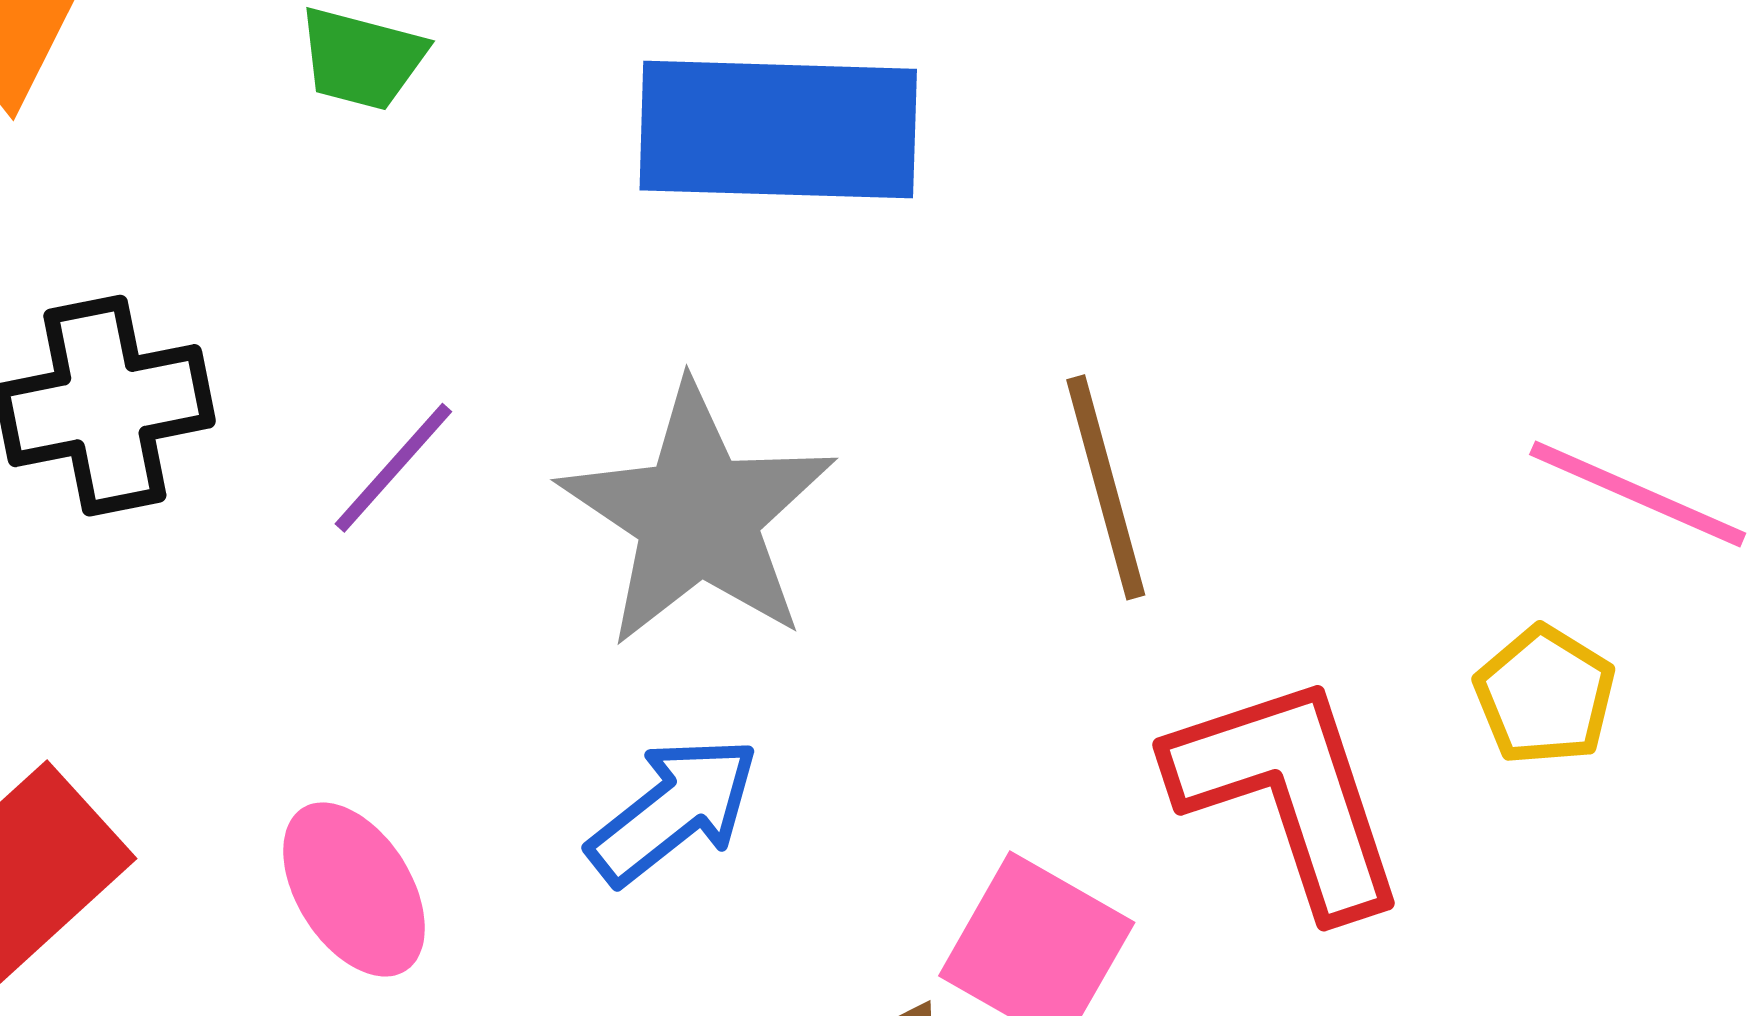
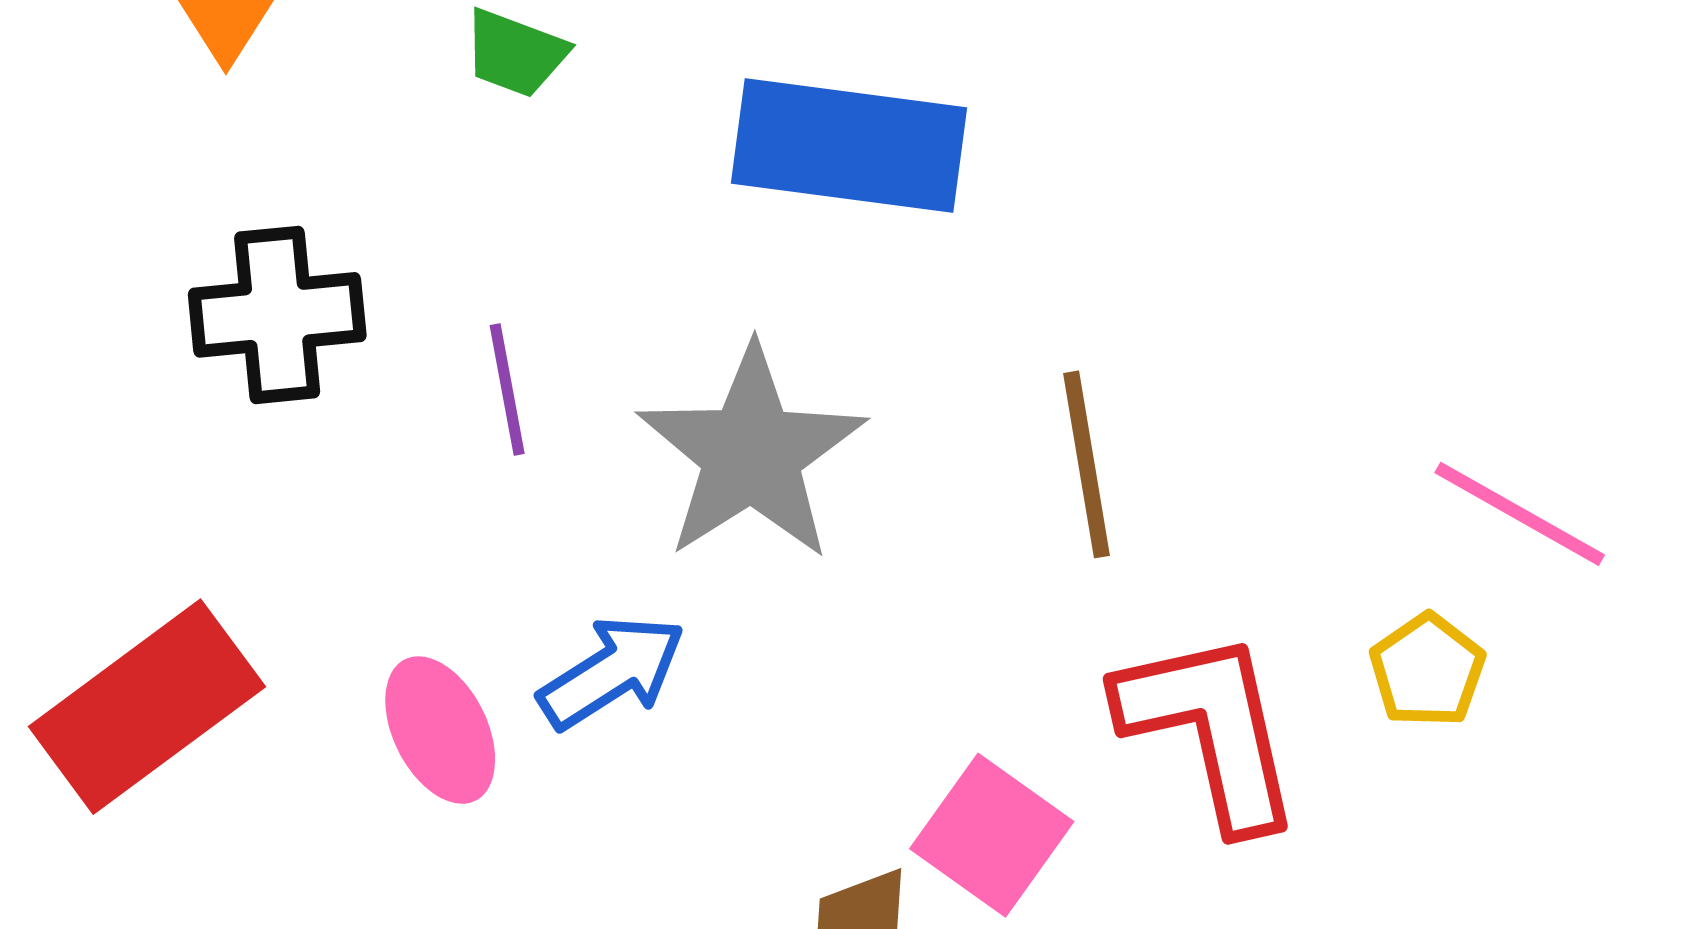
purple line: (393, 468) -> (507, 389), turned -58
blue arrow: (673, 810) -> (612, 672), moved

